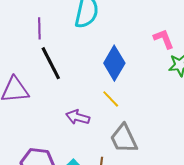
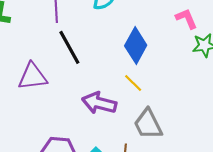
purple arrow: (78, 117) -> (99, 103), size x1.4

